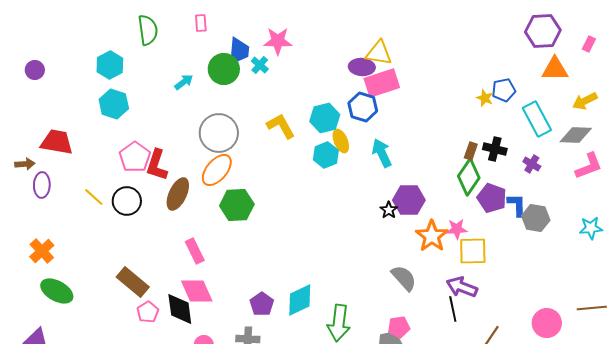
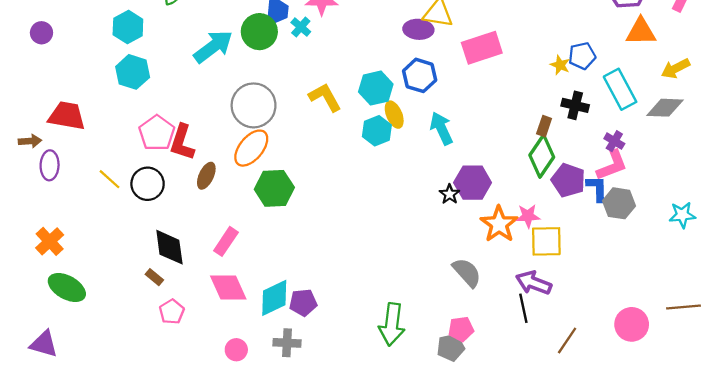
cyan arrow: (184, 82) -> (213, 47), size x1.8
pink rectangle: (382, 83) -> (482, 48), moved
black cross: (495, 149) -> (575, 105), moved
pink L-shape: (589, 166) -> (612, 165), moved
brown ellipse: (178, 194) -> (206, 176), size x0.7
pink rectangle: (195, 251) -> (226, 241), turned 60
brown rectangle: (133, 282) -> (154, 277), size x0.5
cyan diamond: (300, 300) -> (274, 298), moved
purple pentagon: (262, 304) -> (303, 302), turned 30
black diamond: (180, 309) -> (169, 247), moved

